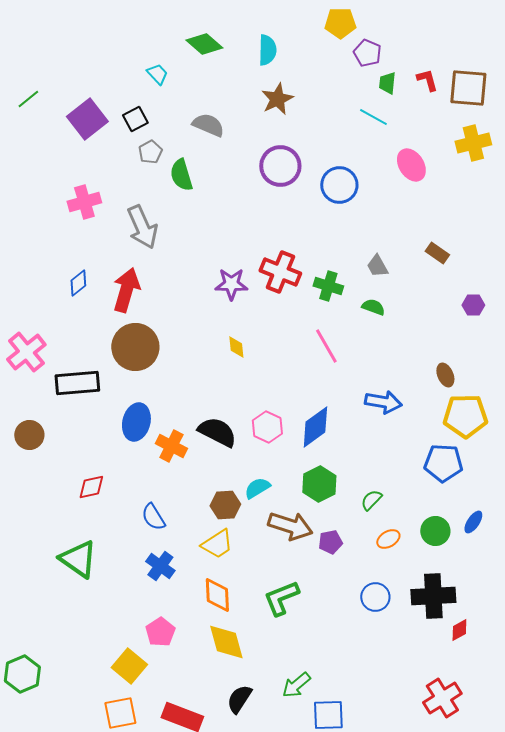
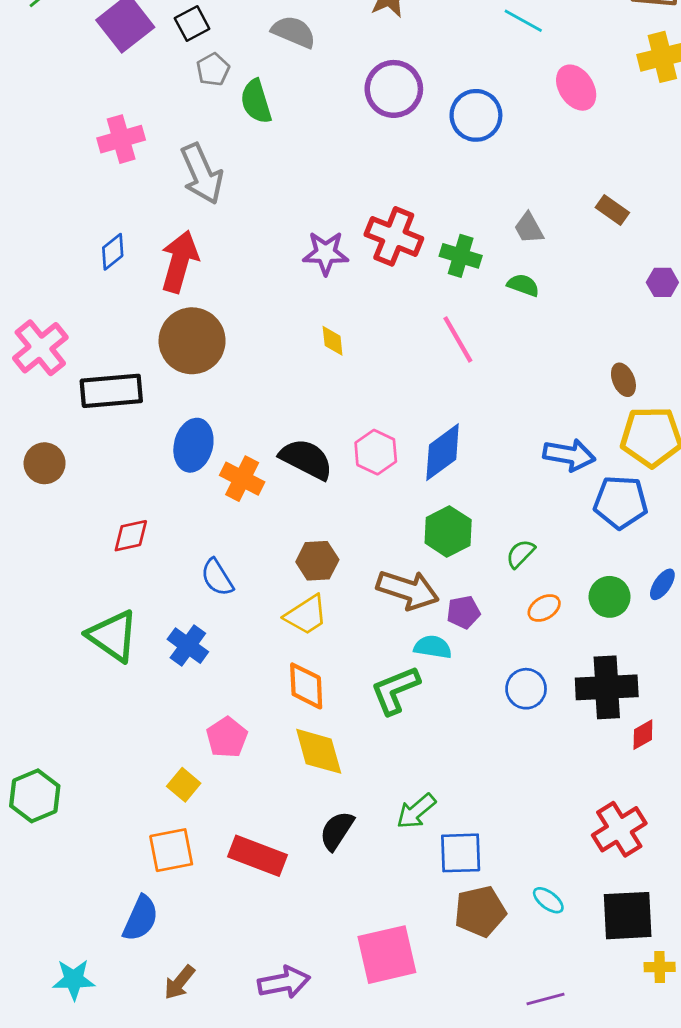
blue arrow: (383, 402) -> (569, 455), moved
cyan semicircle: (257, 488) -> (433, 647), moved, turned 40
blue cross: (160, 566) -> (188, 646), moved
yellow square: (129, 666) -> (184, 785), size x0.7

